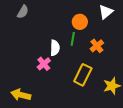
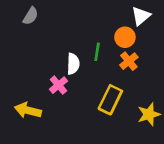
orange circle: (80, 22) -> (125, 37), moved
yellow arrow: (21, 95) -> (28, 110), moved

